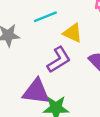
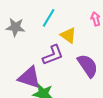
cyan line: (45, 17) -> (49, 18), turned -48

